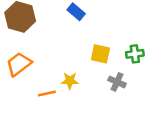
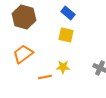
yellow square: (100, 54) -> (66, 35), moved

